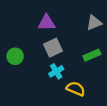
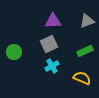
purple triangle: (46, 23) -> (53, 21), moved
yellow semicircle: (76, 89) -> (82, 78), moved

